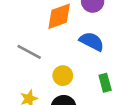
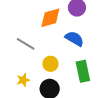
green rectangle: (105, 83) -> (83, 71), size x1.5

